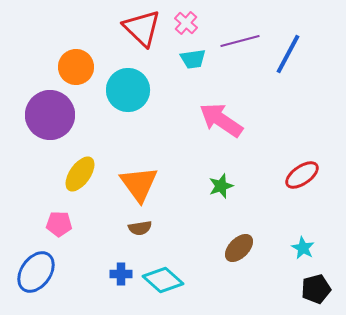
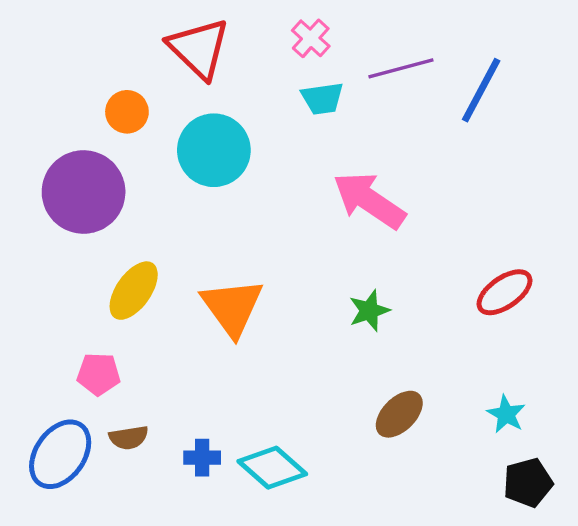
red triangle: (142, 28) -> (199, 48), moved
orange circle: (76, 67) -> (127, 112), size x0.7
brown semicircle: (140, 228) -> (129, 438), moved

